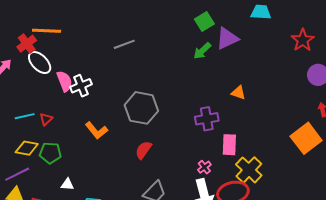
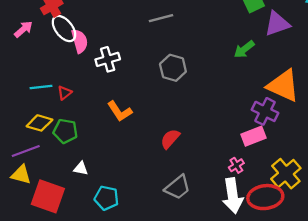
green arrow: (202, 51) -> (244, 49), moved
pink semicircle: (64, 81) -> (80, 41), moved
orange triangle: (238, 93) -> (283, 86), size x2.0
gray hexagon: (141, 108) -> (173, 68), moved, size x0.7
purple cross: (207, 119) -> (265, 111), moved, turned 30
pink rectangle: (229, 145) -> (253, 136), moved, turned 60

